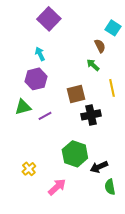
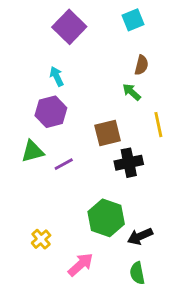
cyan square: (113, 28) -> (133, 20), moved, turned 35
brown semicircle: (100, 46) -> (141, 65), turned 40
green semicircle: (110, 187) -> (137, 273), moved

